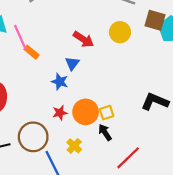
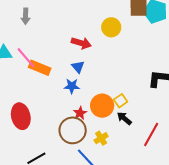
orange rectangle: (32, 52) -> (40, 68), size x1.5
brown circle: (33, 137) -> (73, 130), moved
yellow cross: (74, 146) -> (101, 138), turned 32

